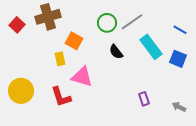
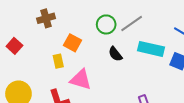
brown cross: (48, 17) -> (46, 18), size x0.7
red square: (17, 25) -> (14, 46), moved
cyan rectangle: (151, 47) -> (151, 49), turned -40

